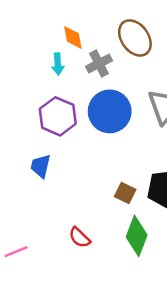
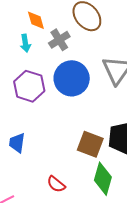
blue trapezoid: (41, 166) -> (17, 143), moved
brown square: (125, 193) -> (90, 144), size x1.5

